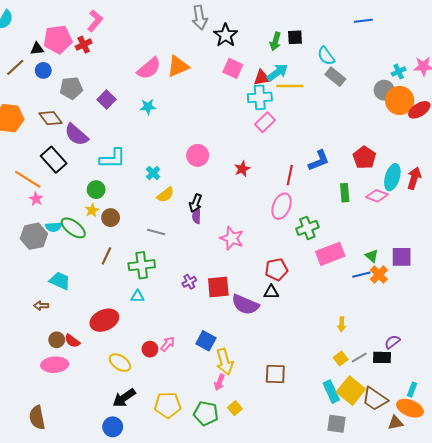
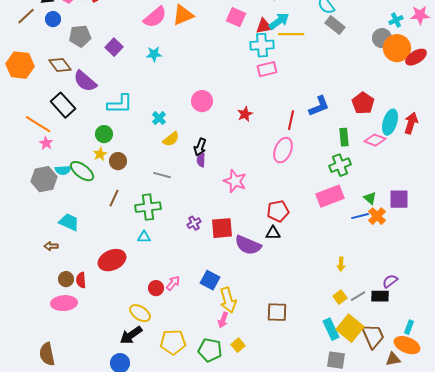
pink rectangle: (265, 122) -> (267, 69), turned 30
green cross: (307, 228) -> (340, 165), moved
red semicircle: (72, 341) -> (81, 280), turned 49
yellow ellipse: (120, 363) -> (140, 313), moved
brown trapezoid: (375, 399) -> (373, 336), turned -148

